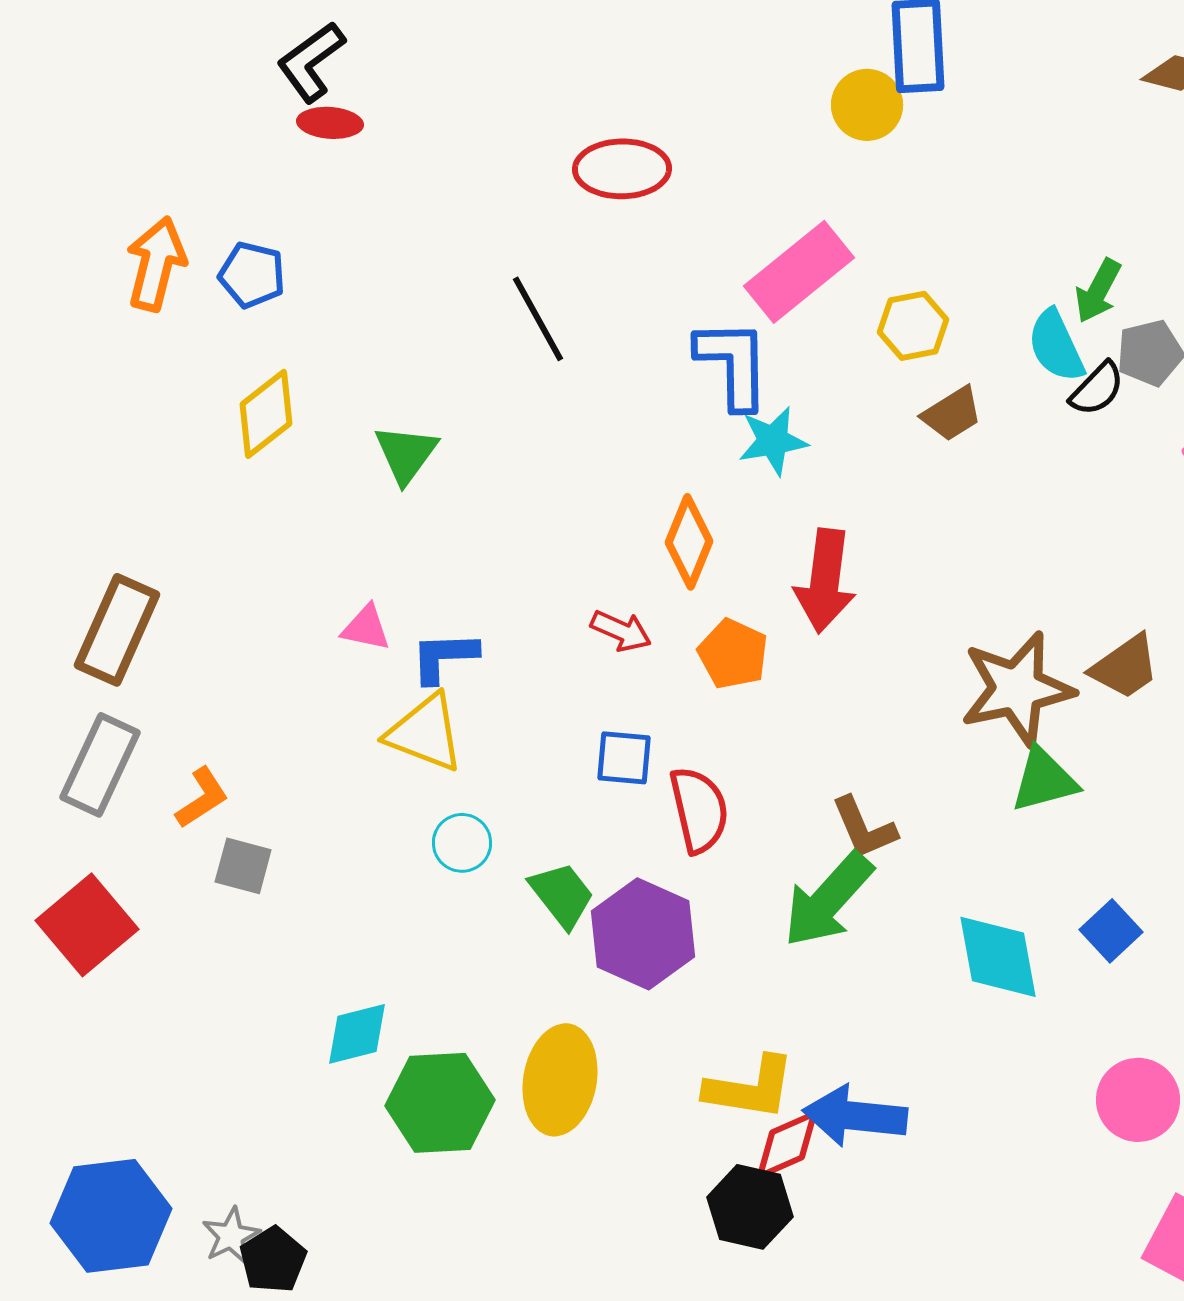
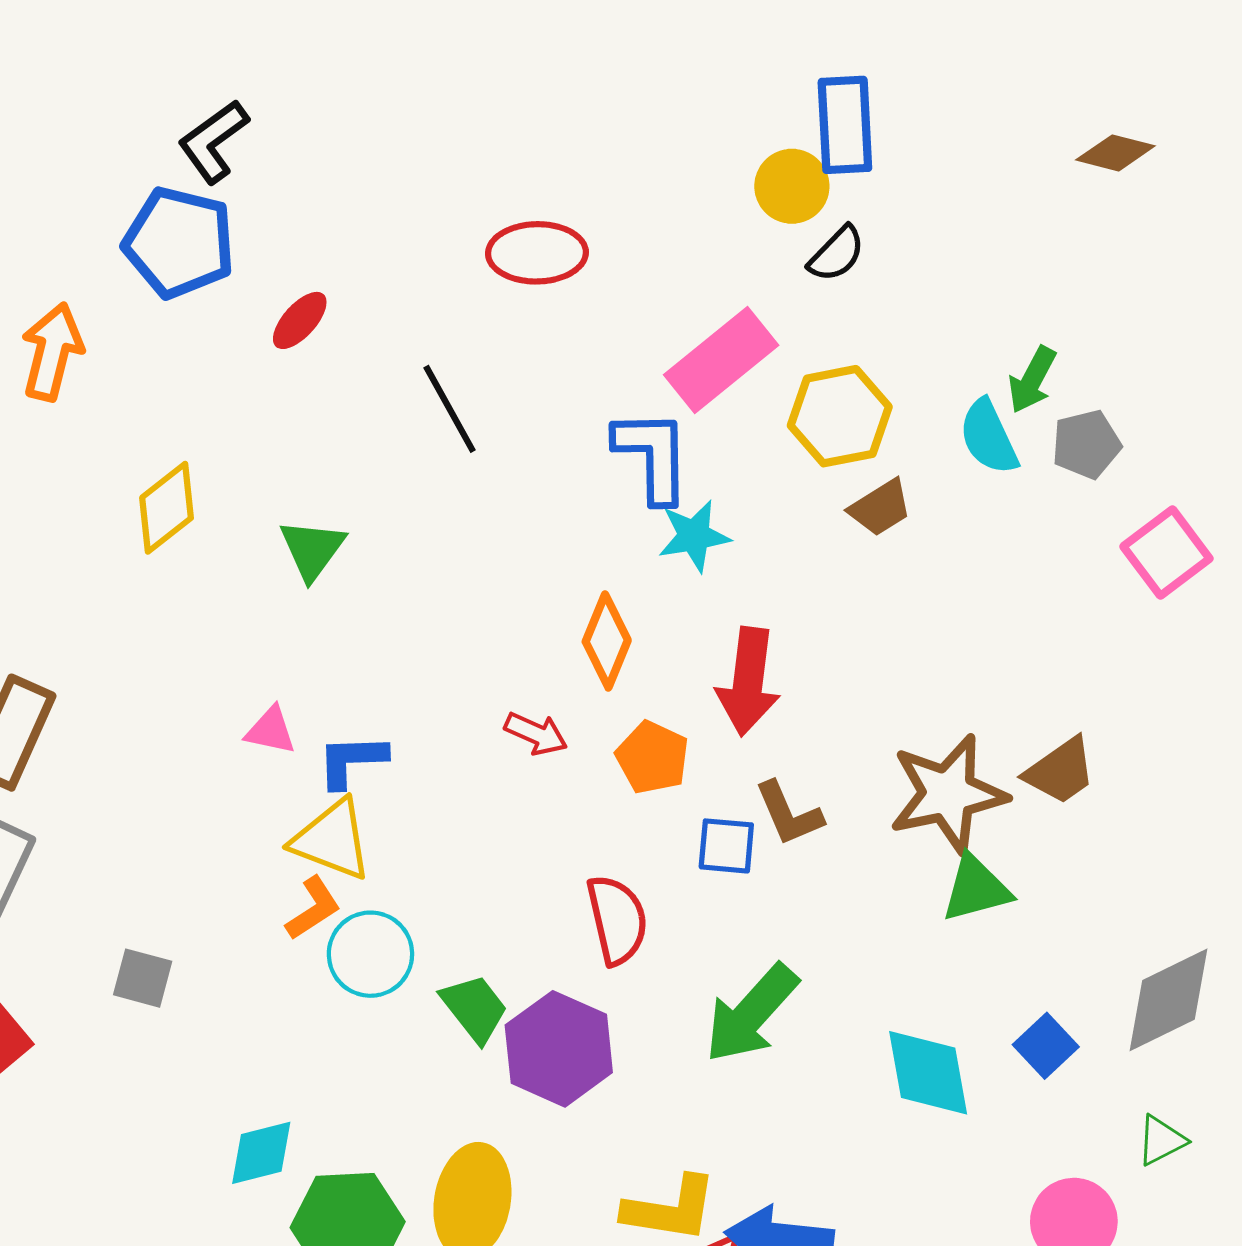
red ellipse: (330, 123) -> (300, 320), moved, turned -52
blue pentagon: (252, 275) -> (179, 242), moved, size x1.6
yellow hexagon: (913, 326) -> (840, 416), size x1.4
black semicircle: (1097, 389) -> (837, 254), moved
blue square: (624, 758) -> (726, 846), moved
orange L-shape: (202, 798) -> (313, 908), moved
brown L-shape: (864, 828) -> (789, 814), moved
cyan circle: (462, 843) -> (370, 954), size x1.4

